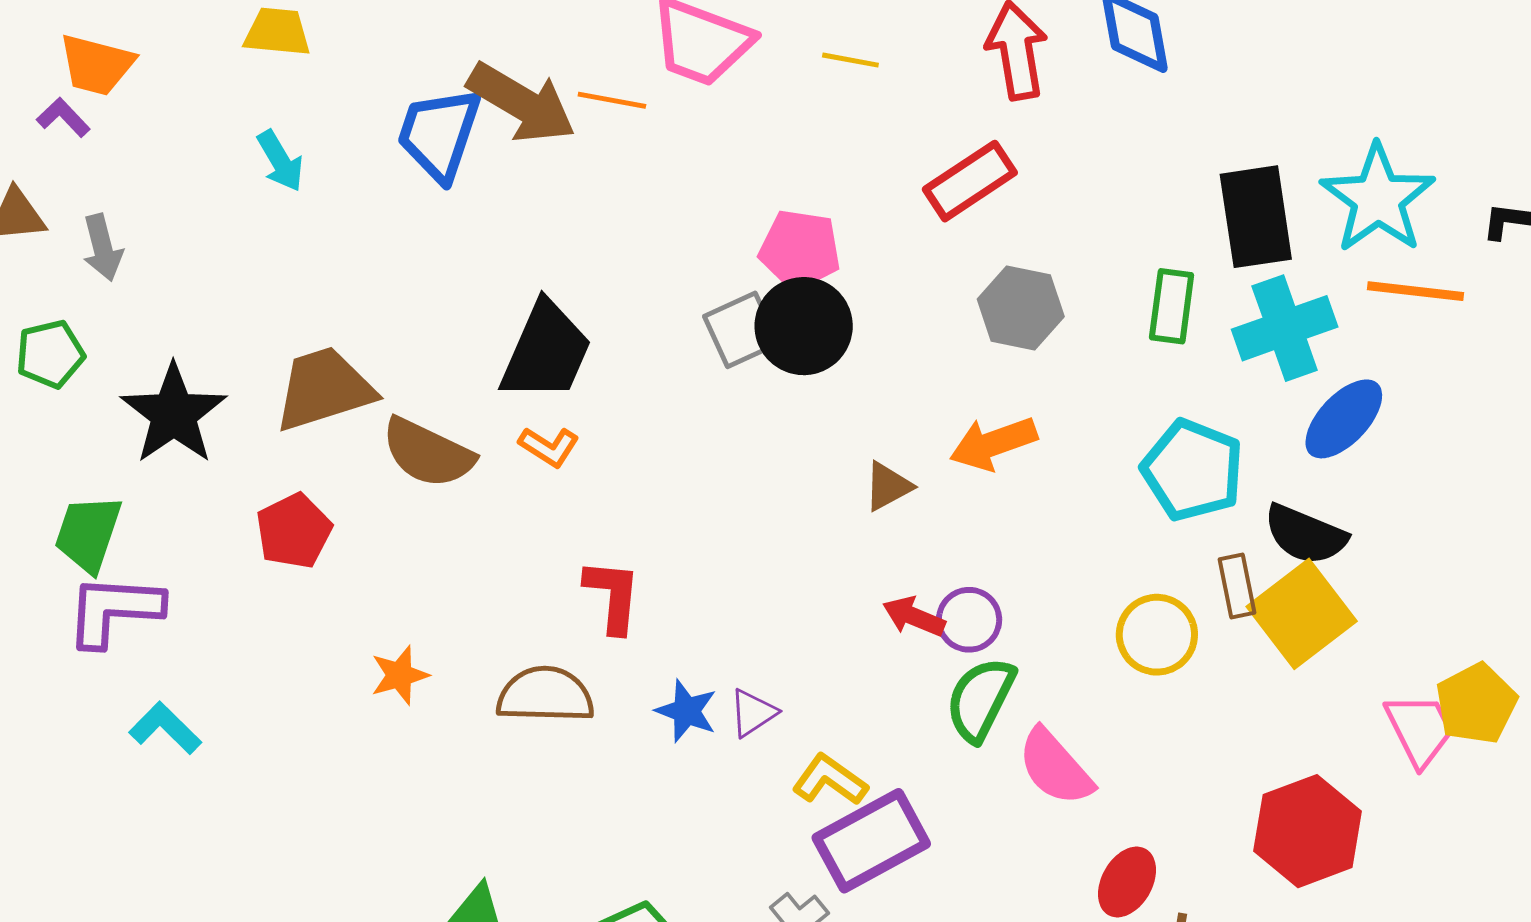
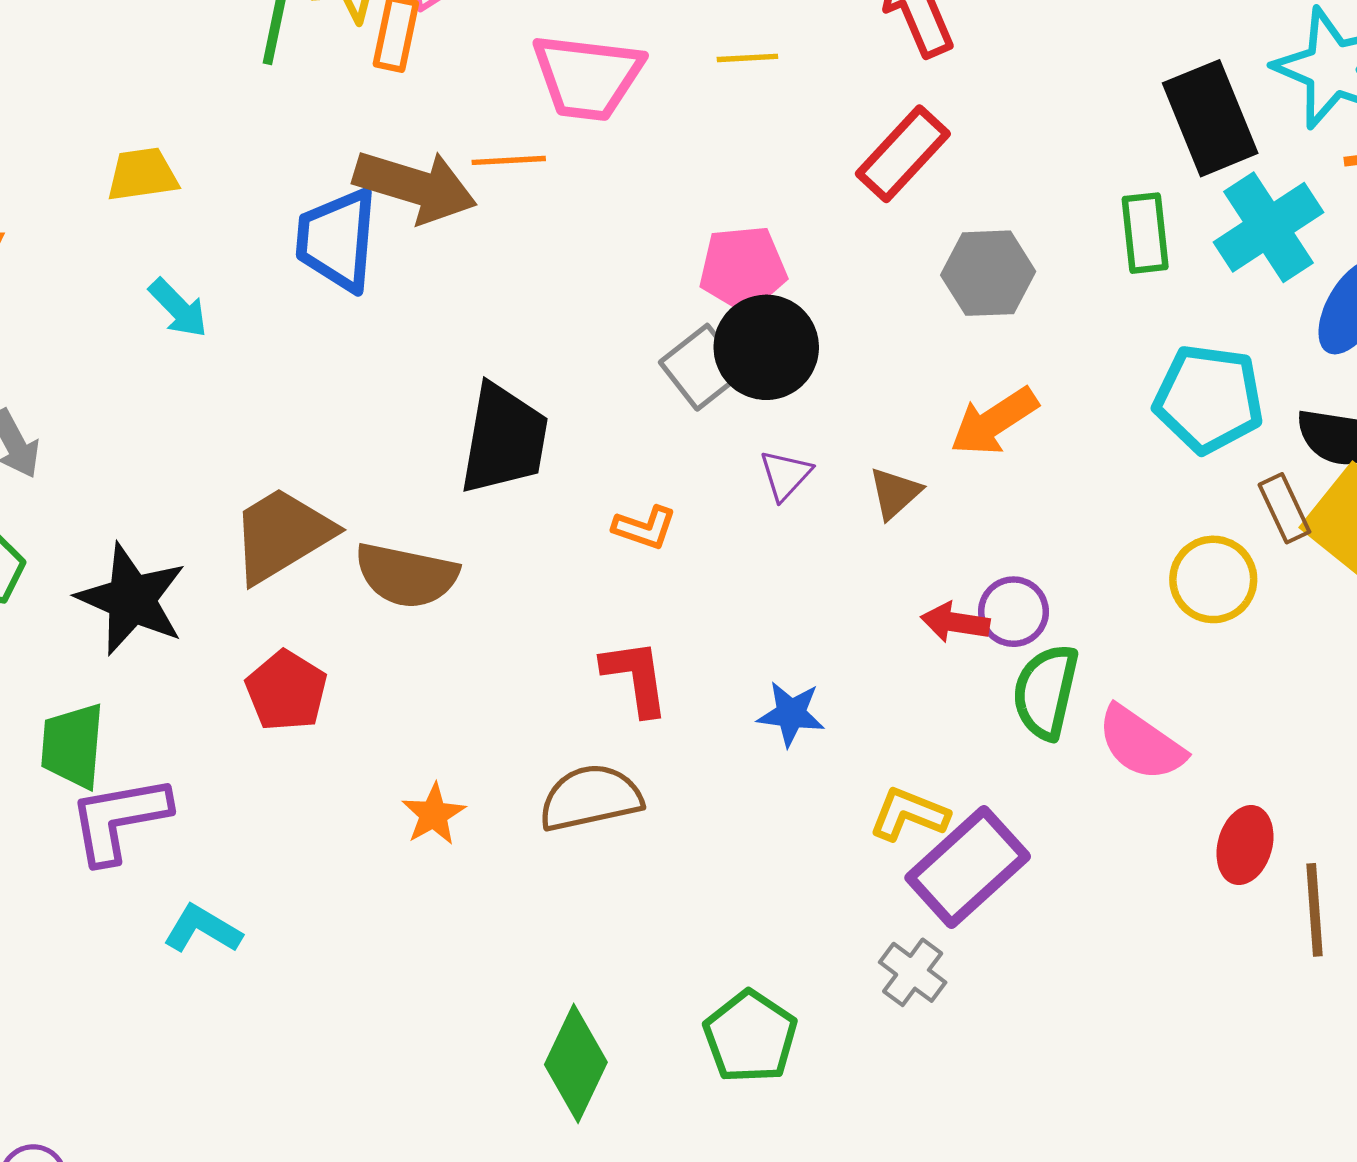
orange L-shape: (549, 447) -> (645, 528), moved
blue star: (686, 711) -> (791, 714), moved
purple triangle: (753, 713) -> (785, 475), moved

